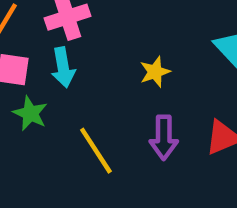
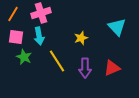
yellow line: (96, 151) -> (57, 61), moved

